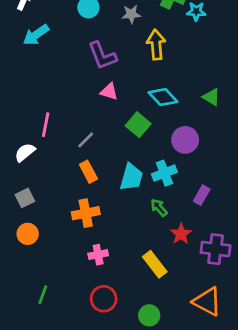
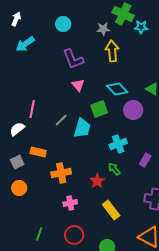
gray star: (131, 14) -> (103, 29), moved
pink triangle: (109, 92) -> (78, 85), turned 32
green square: (138, 125) -> (99, 109), turned 30
purple circle: (185, 140) -> (133, 110), moved
orange rectangle: (88, 172) -> (38, 152), moved, turned -49
cyan trapezoid: (131, 177) -> (82, 128), moved
red star: (181, 234) -> (97, 181), moved
green line: (43, 295) -> (39, 234), moved

